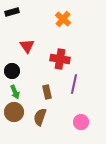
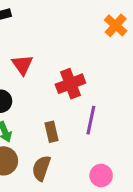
orange cross: (63, 19) -> (116, 25), moved
red cross: (60, 59) -> (70, 84), turned -30

